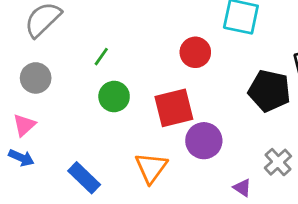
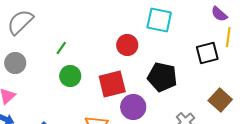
black pentagon: (269, 91) -> (162, 77), moved

